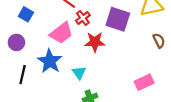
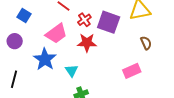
red cross: (83, 18) -> (84, 20), moved
black line: (23, 75) -> (14, 79), moved
pink rectangle: (144, 82) -> (132, 71), moved

